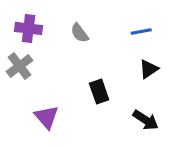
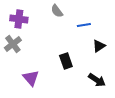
blue line: (141, 31) -> (84, 25), moved
gray semicircle: (80, 33) -> (57, 11), moved

